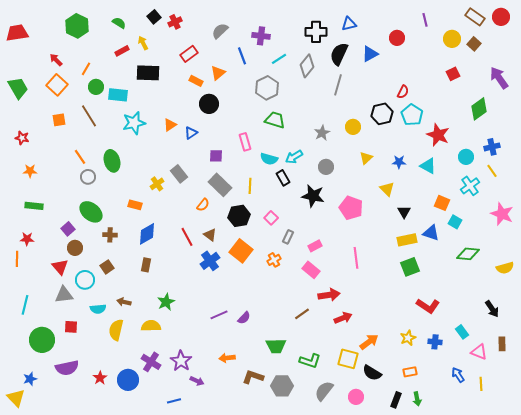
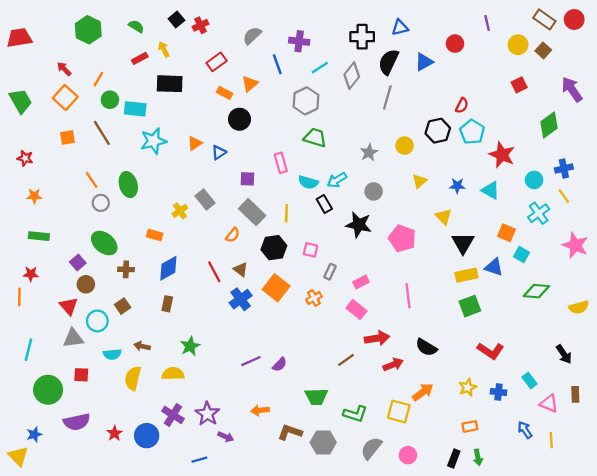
black triangle: (404, 212) -> (463, 243), size x1.5
pink square: (271, 218) -> (311, 250), turned -32
black semicircle: (372, 373) -> (426, 347), moved

